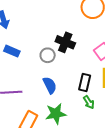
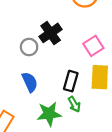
black cross: (65, 42) -> (51, 33), turned 30
green star: (56, 114) -> (49, 114), moved

